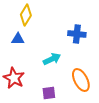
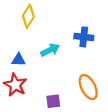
blue triangle: (18, 39) -> (19, 60), moved
cyan arrow: (52, 59) -> (50, 50), moved

